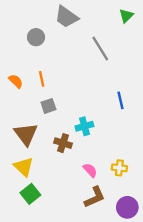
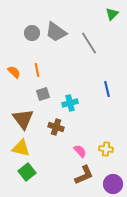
gray trapezoid: (66, 17) -> (56, 32), moved
cyan cross: (84, 126) -> (70, 103), moved
yellow triangle: (24, 167) -> (21, 148), turned -30

